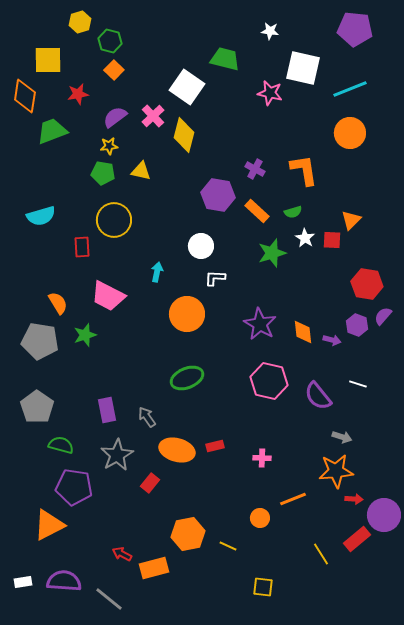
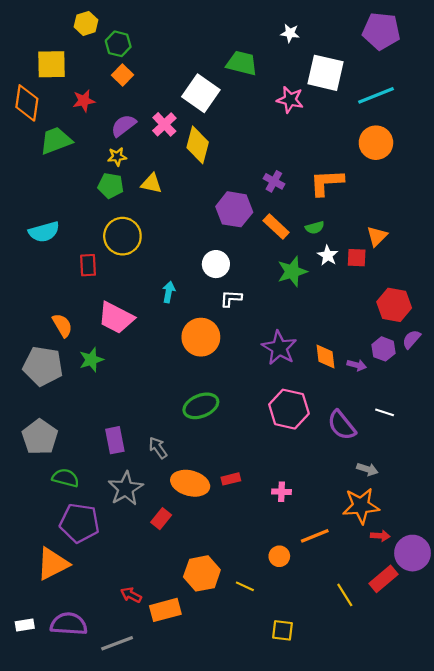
orange L-shape: (304, 170) -> (327, 182), turned -84
gray line: (109, 599) -> (117, 643), turned -60

